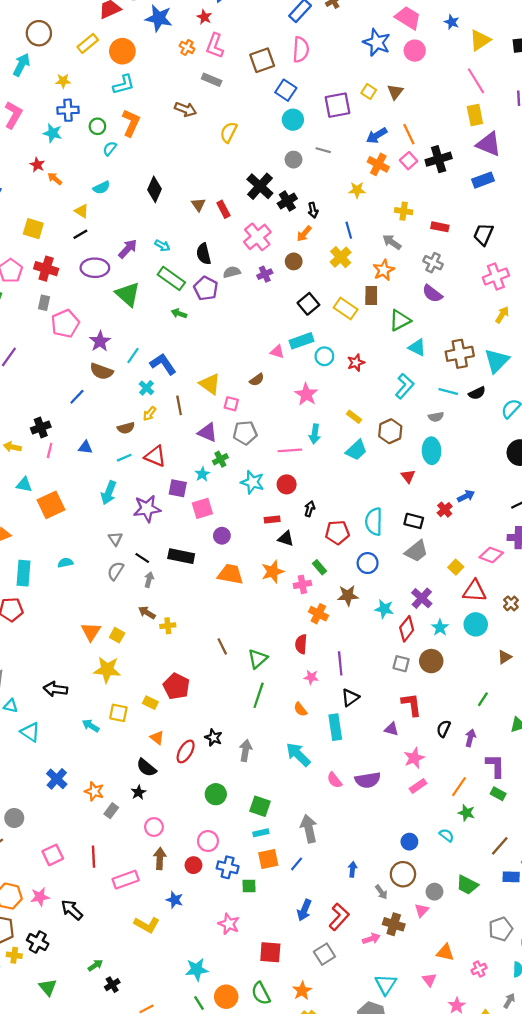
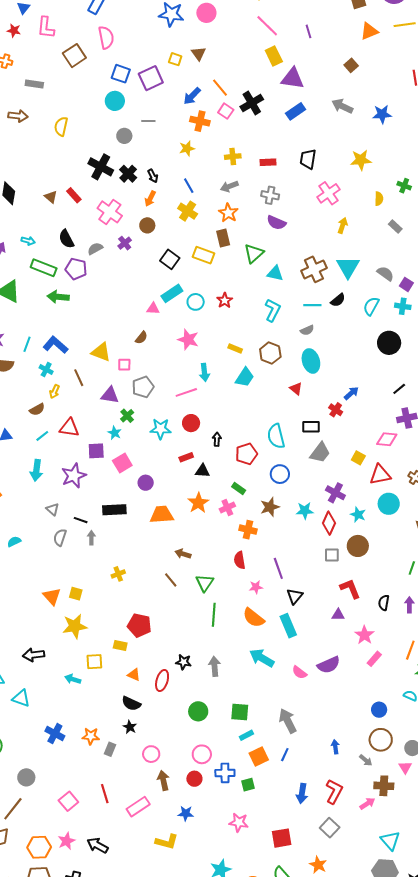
pink L-shape: (215, 46) -> (46, 28), moved
blue square: (286, 90) -> (121, 74), moved
gray arrow: (392, 242) -> (229, 186), turned -42
green arrow: (179, 314) -> (58, 297), size x1.5
brown arrow: (147, 613) -> (183, 554), moved
orange semicircle: (300, 709) -> (254, 618), size x1.6

